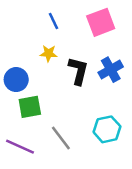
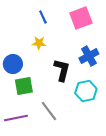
black L-shape: (78, 71) -> (62, 70), moved
cyan hexagon: (107, 129) -> (86, 91), moved
purple line: (20, 147) -> (16, 118), turned -35

